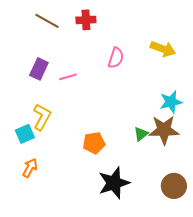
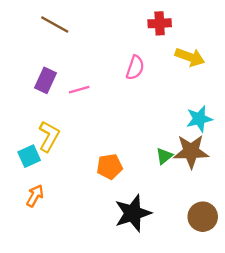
red cross: (86, 20) -> (160, 23), moved

